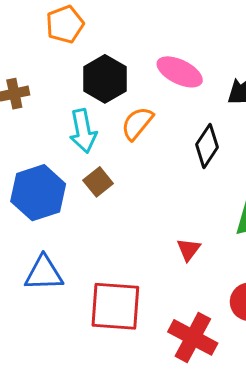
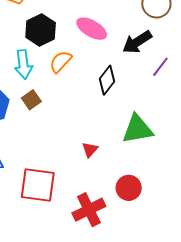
red cross: (193, 337) -> (89, 210), turned 32

